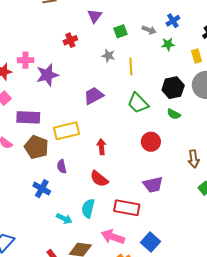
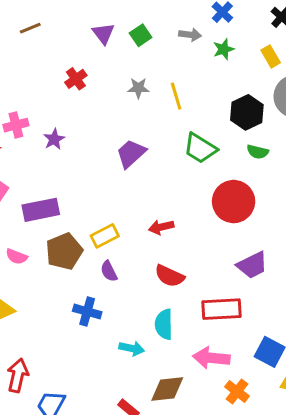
green square: (121, 31) -> (141, 35), moved
purple star: (47, 75) -> (54, 139), size x0.6
yellow rectangle: (67, 131) -> (105, 236), moved, size x0.7
red circle: (151, 142) -> (234, 202), size x1.4
brown pentagon: (36, 147) -> (64, 251), turned -30
red arrow: (101, 147) -> (161, 227), turned -84

